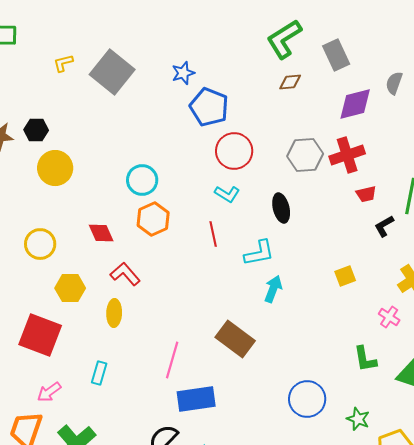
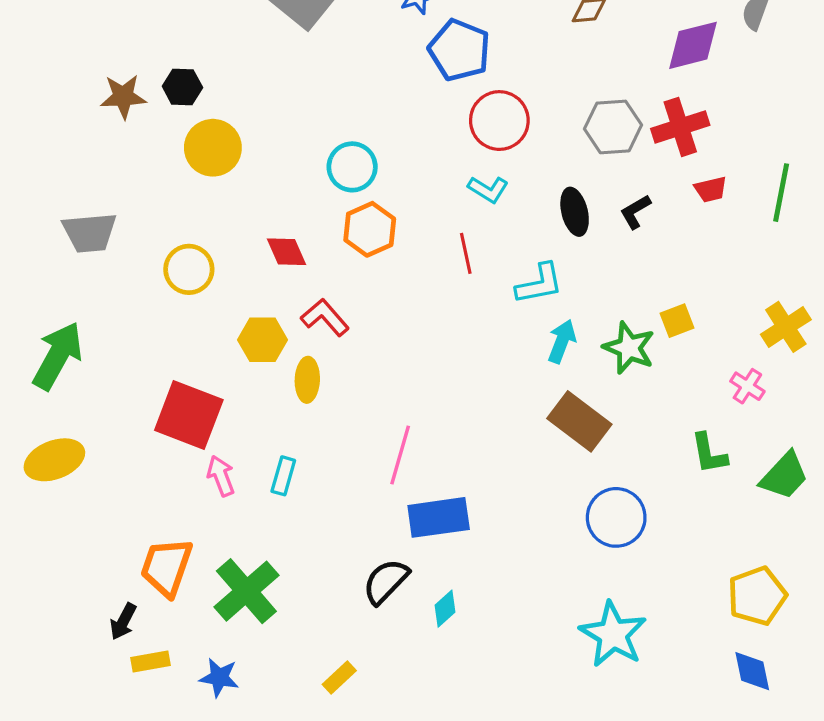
black L-shape: (384, 226) -> (635, 212), moved
yellow hexagon: (70, 288) -> (262, 340), moved
brown rectangle: (235, 339) -> (579, 421), moved
pink arrow: (49, 392) -> (221, 476), moved, turned 105
green star: (358, 419) -> (629, 348), moved, size x1.4

